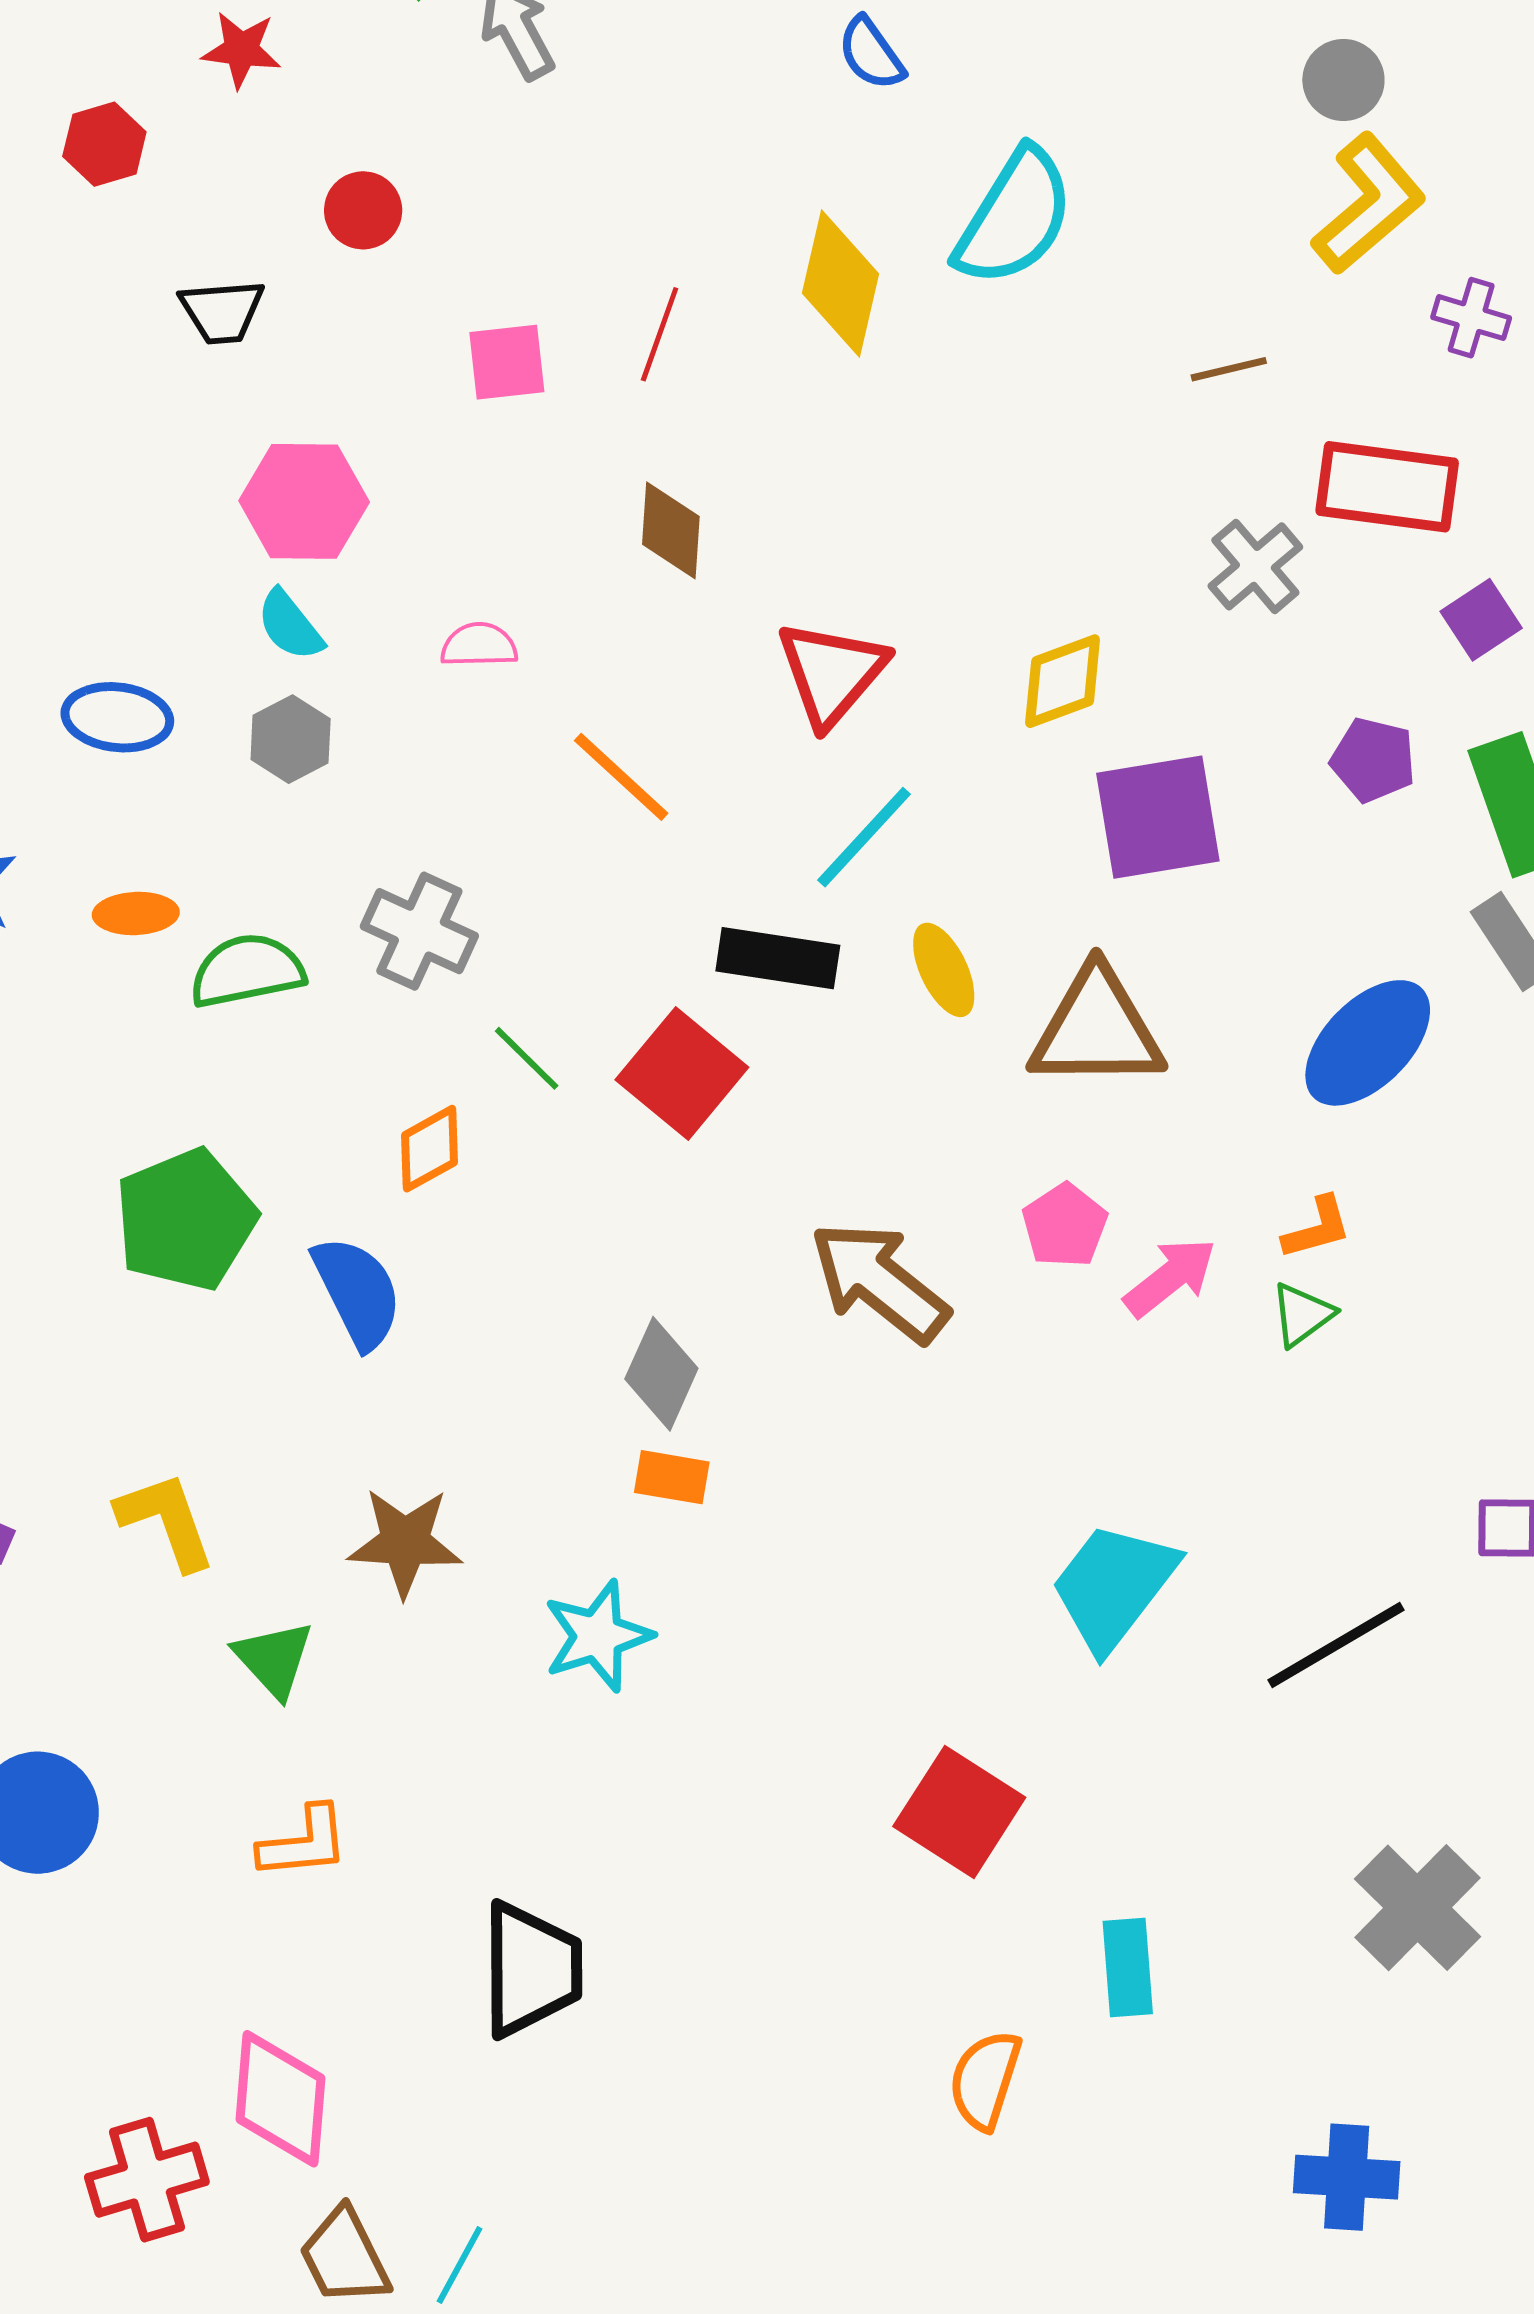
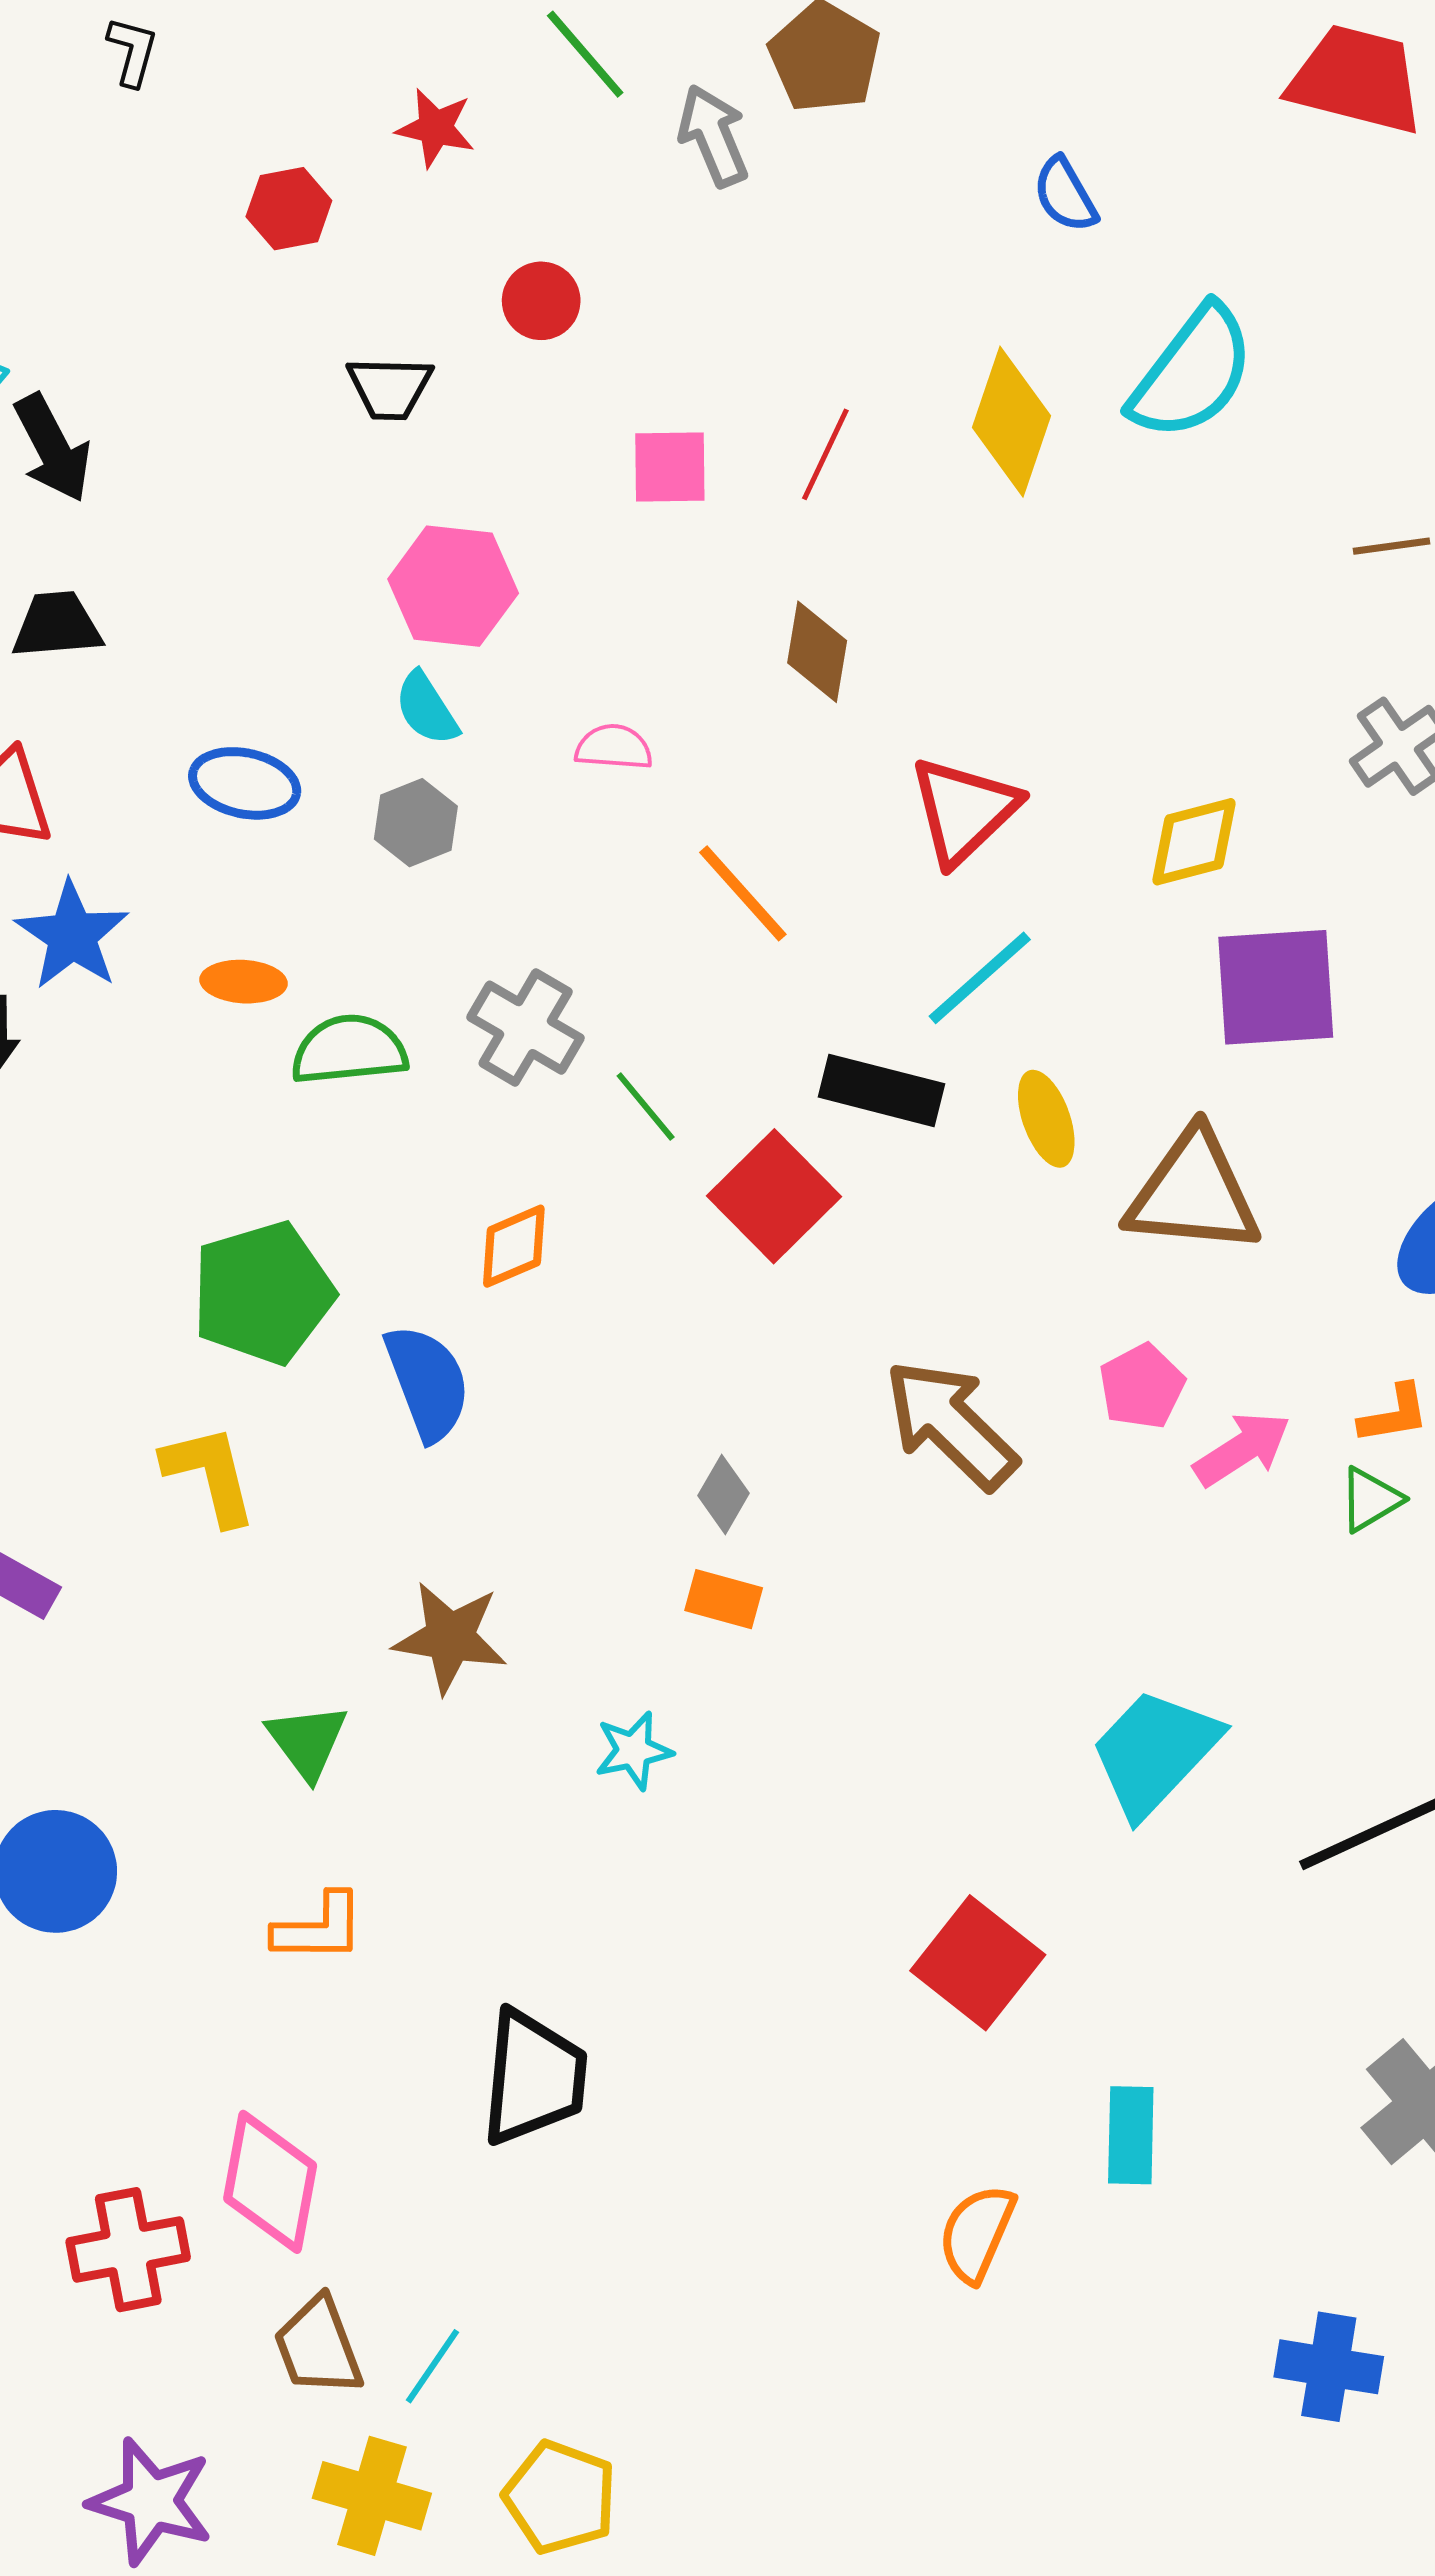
green line: (527, 1058) -> (646, 1106), moved
gray diamond: (661, 1374) -> (723, 1494), size x0.7
yellow L-shape: (166, 1521) -> (210, 1475), moved
cyan star: (598, 1636) -> (633, 1751), size x0.7

